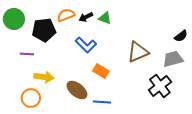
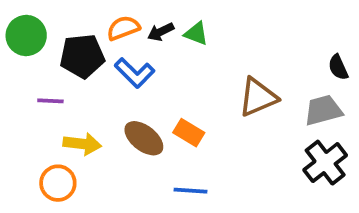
black semicircle: (181, 36) -> (338, 67), turned 104
blue L-shape: (86, 45) -> (135, 73), moved
black cross: (160, 86) -> (325, 163), moved
brown ellipse: (77, 90) -> (144, 138), moved

